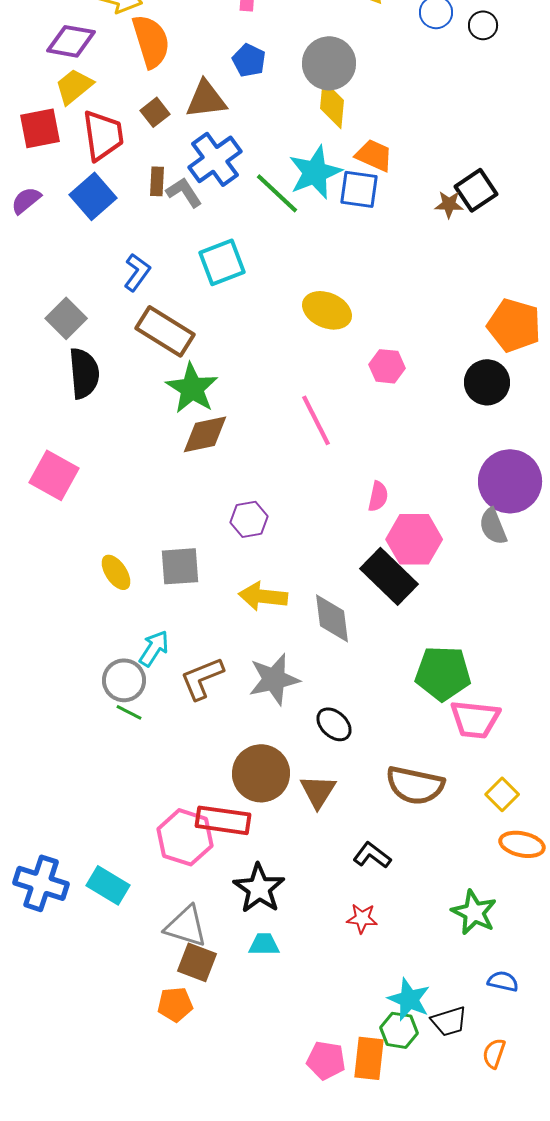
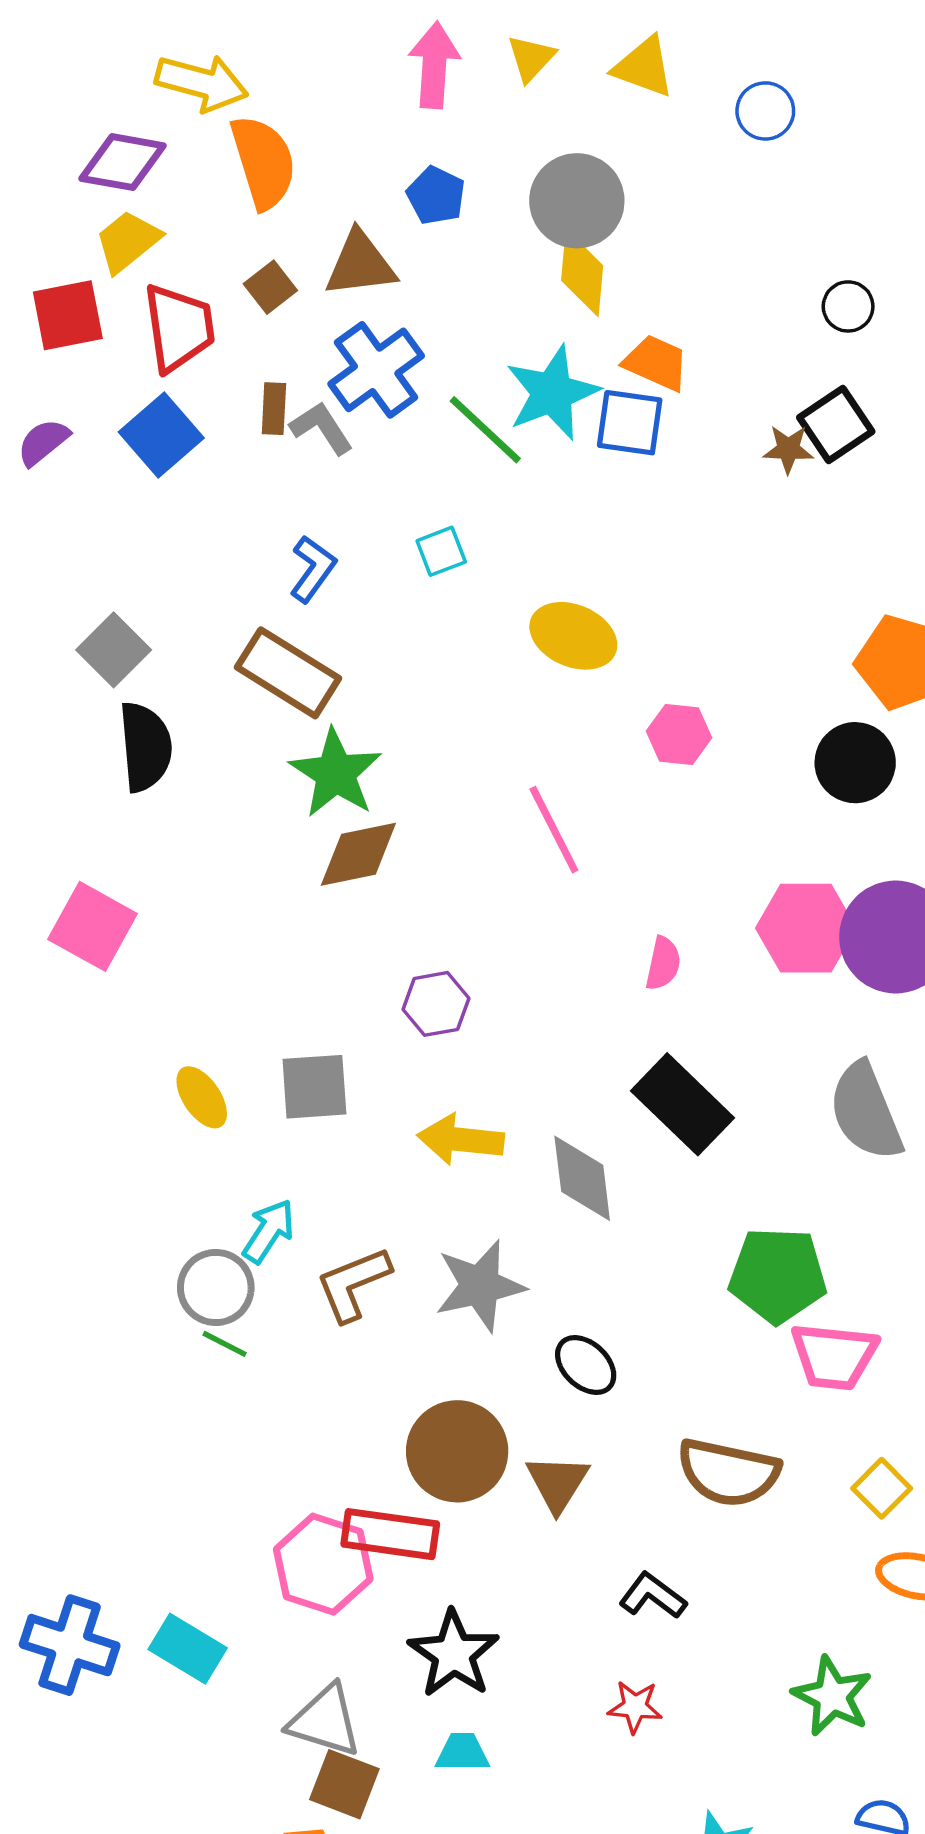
black circle: (483, 25) -> (848, 306), moved
cyan square: (222, 262) -> (441, 551), moved, size x0.6
blue L-shape: (137, 272) -> (313, 569), moved
gray semicircle: (493, 526) -> (866, 1111), moved, size x1.5
pink hexagon: (414, 539) -> (806, 928), moved

